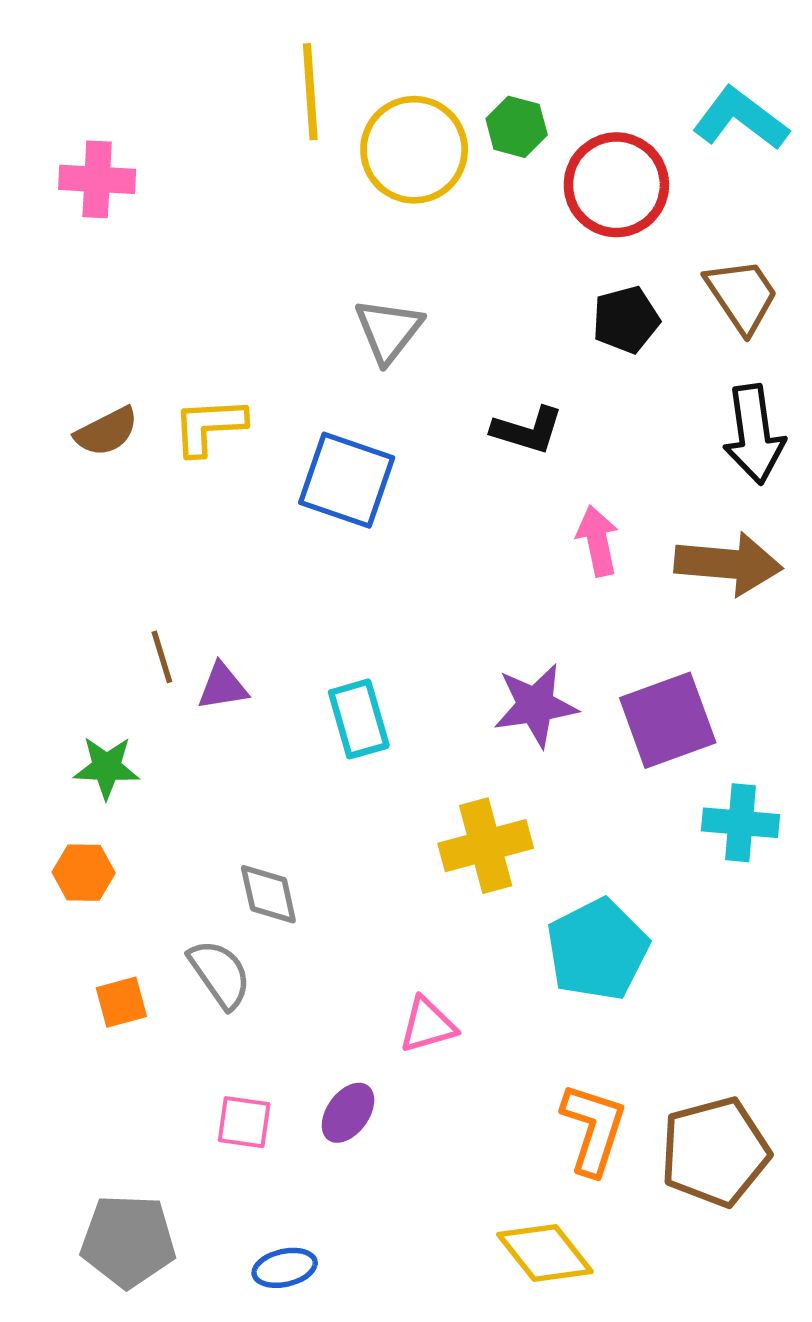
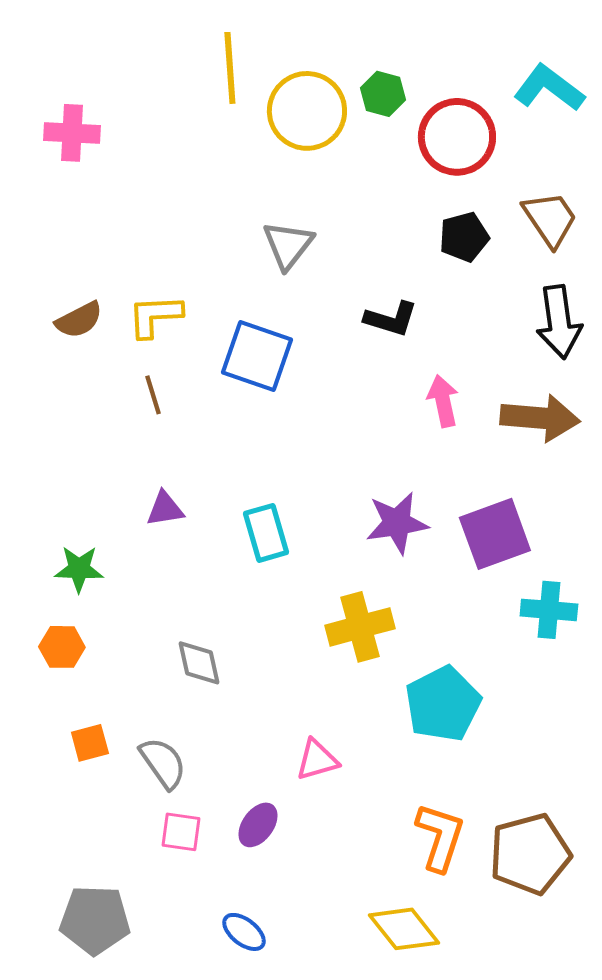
brown line: (162, 657) -> (153, 395), moved
gray semicircle: (220, 974) -> (163, 763), moved
blue ellipse: (285, 1268) -> (244, 932), moved, turned 51

